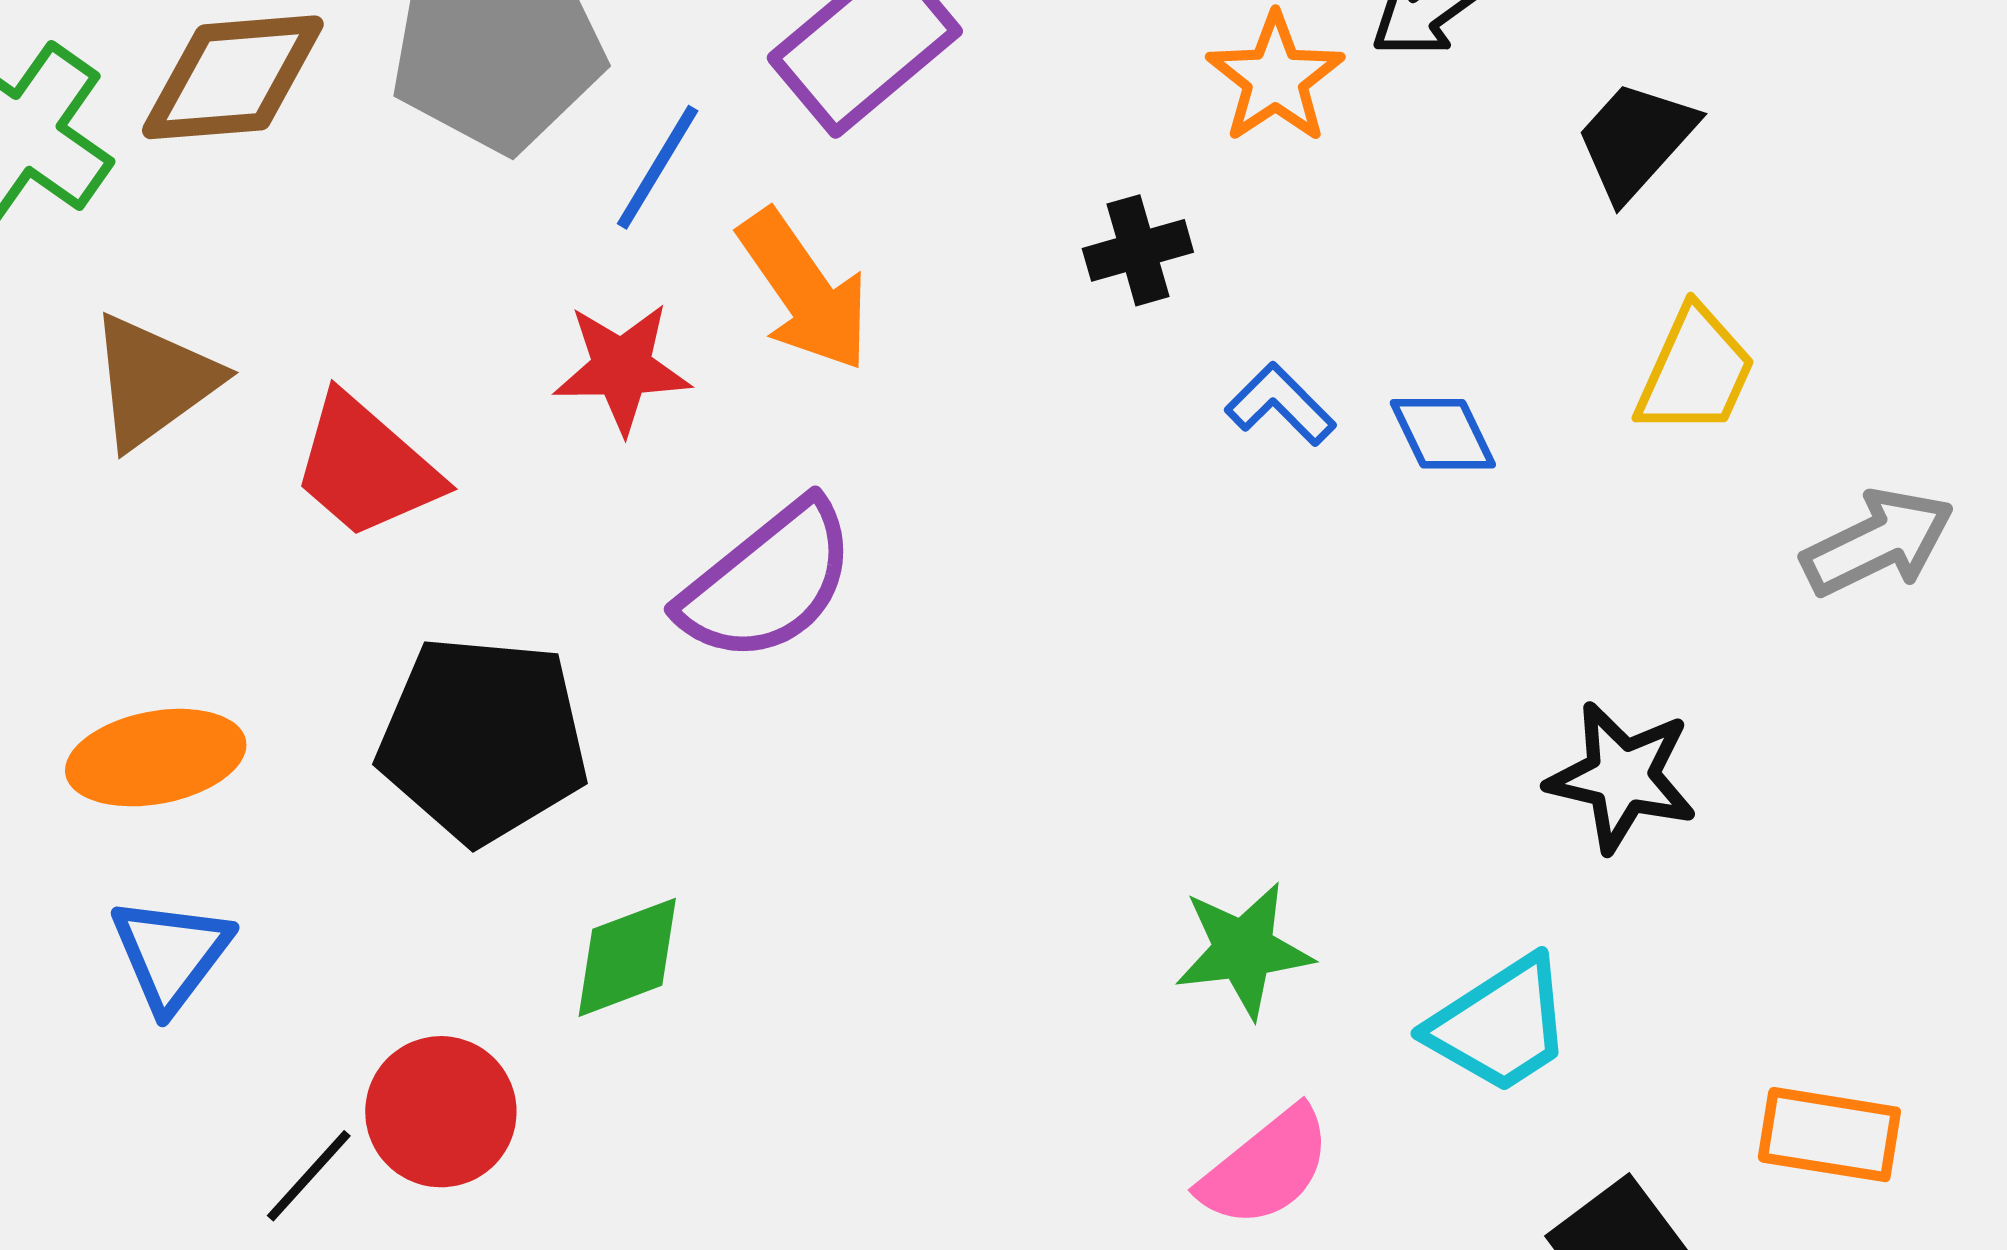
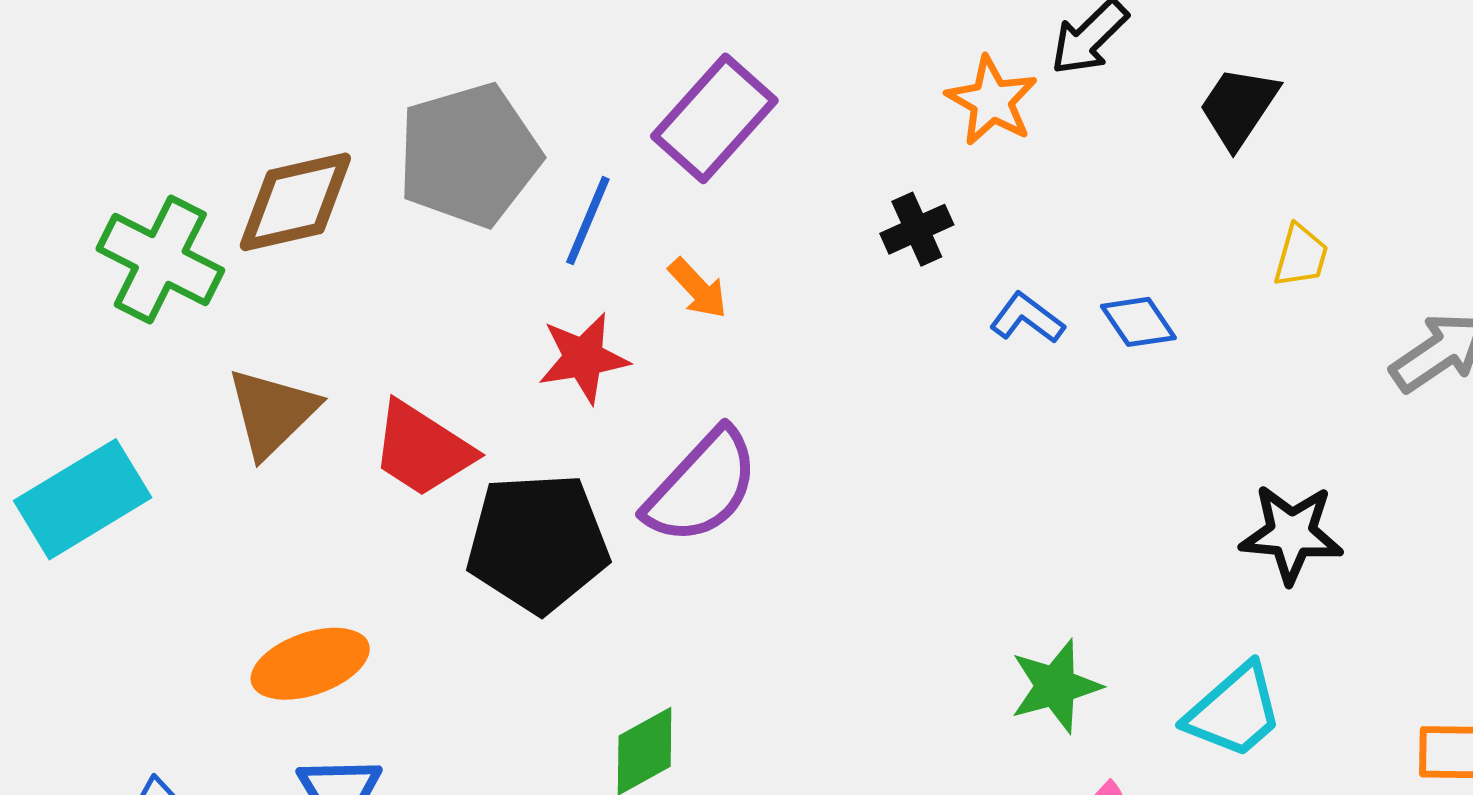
orange arrow: (804, 290) -> (698, 288), size x0.6
yellow trapezoid: (1695, 371) -> (1301, 256), size x0.7
black pentagon: (483, 739) -> (538, 543), moved

